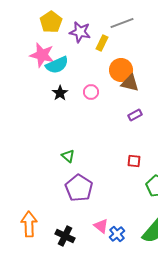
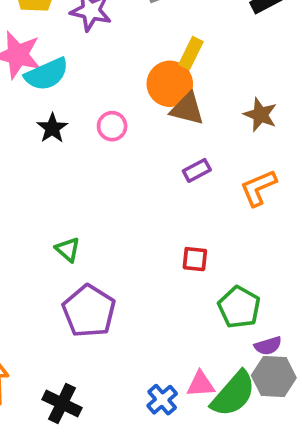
yellow rectangle: (102, 43) -> (191, 53), moved
pink triangle: (101, 226) -> (201, 384), moved, turned -42

